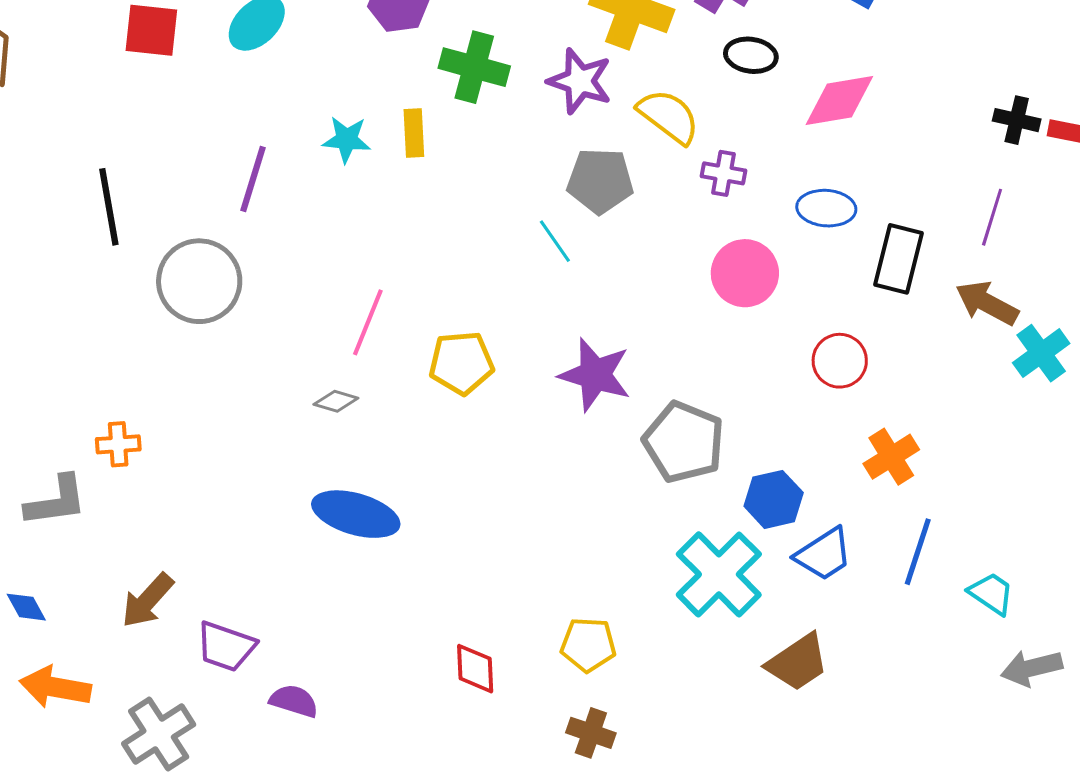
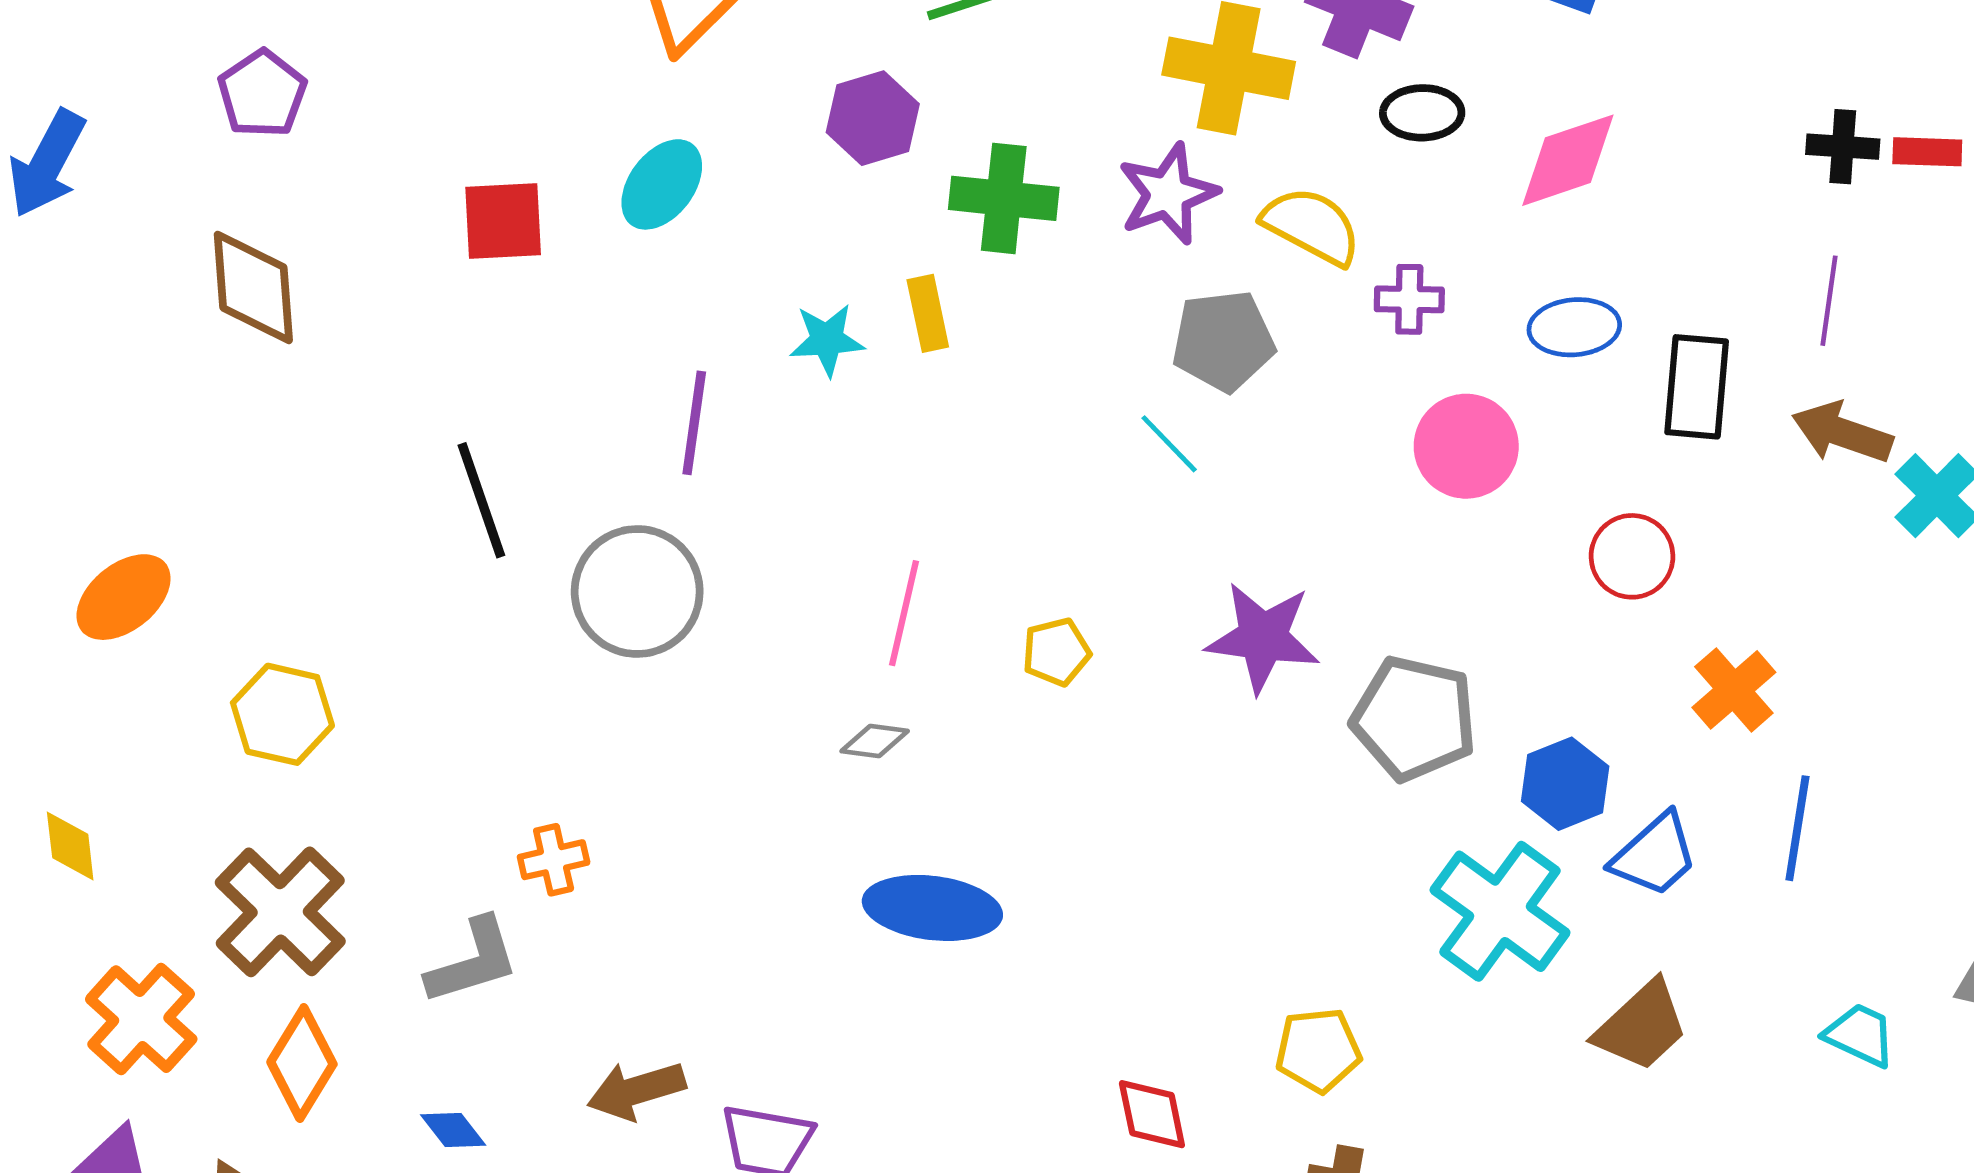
purple star: (580, 81) -> (1168, 194), turned -30
yellow pentagon: (461, 363) -> (1056, 652), size x0.7
cyan trapezoid: (991, 593) -> (1860, 1035), moved
brown arrow: (147, 601) -> (636, 1090), turned 40

